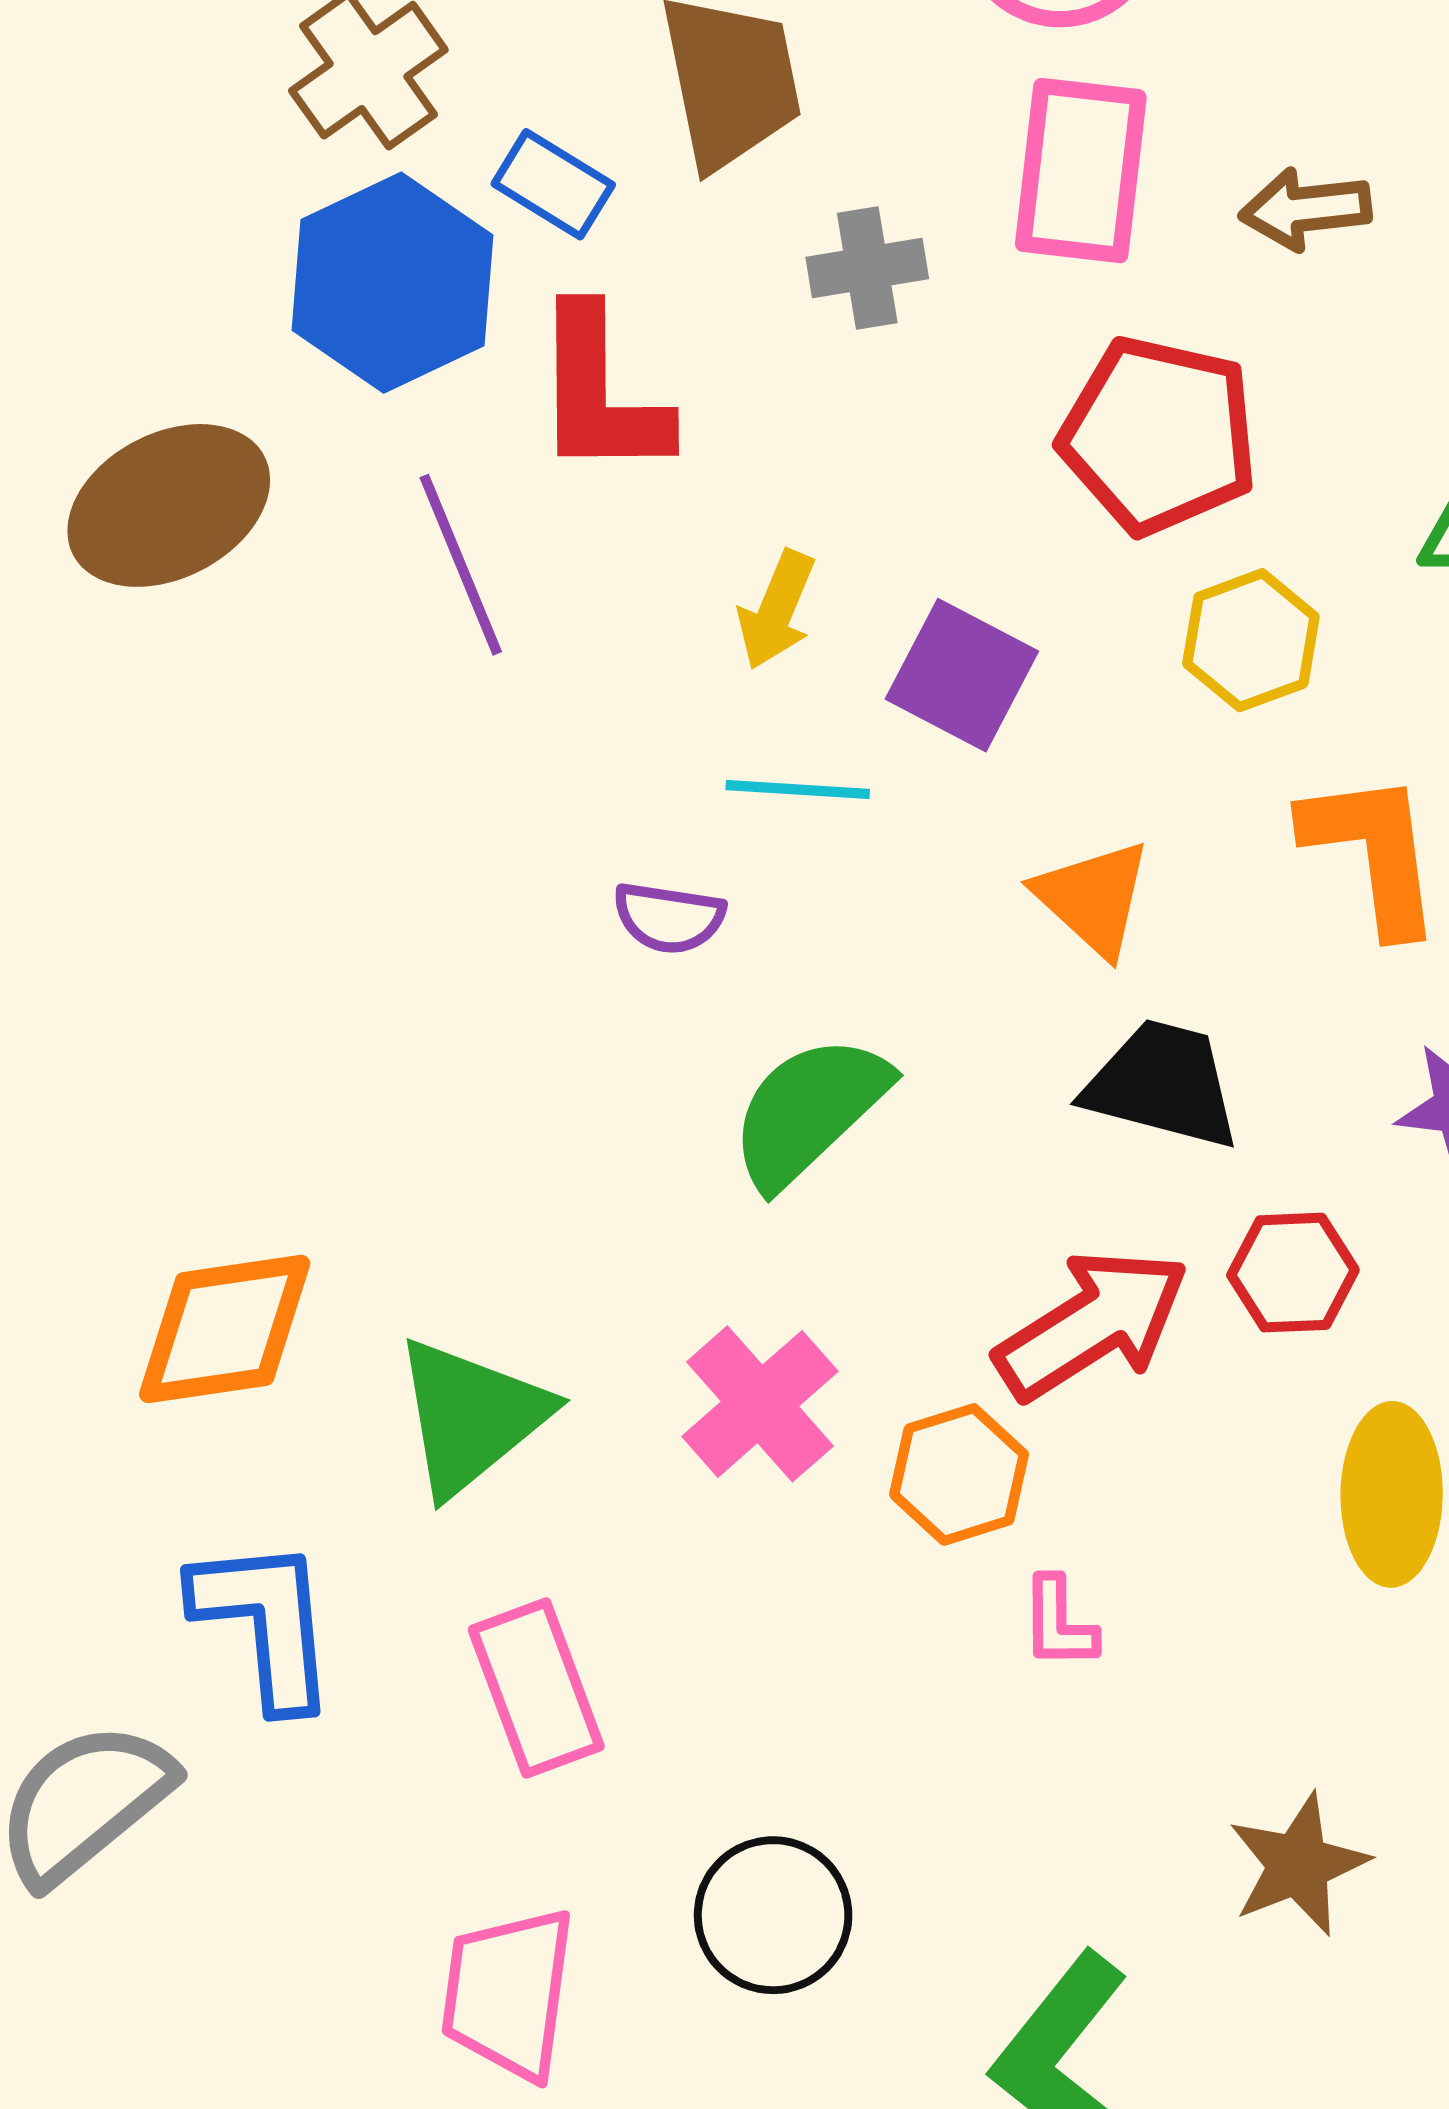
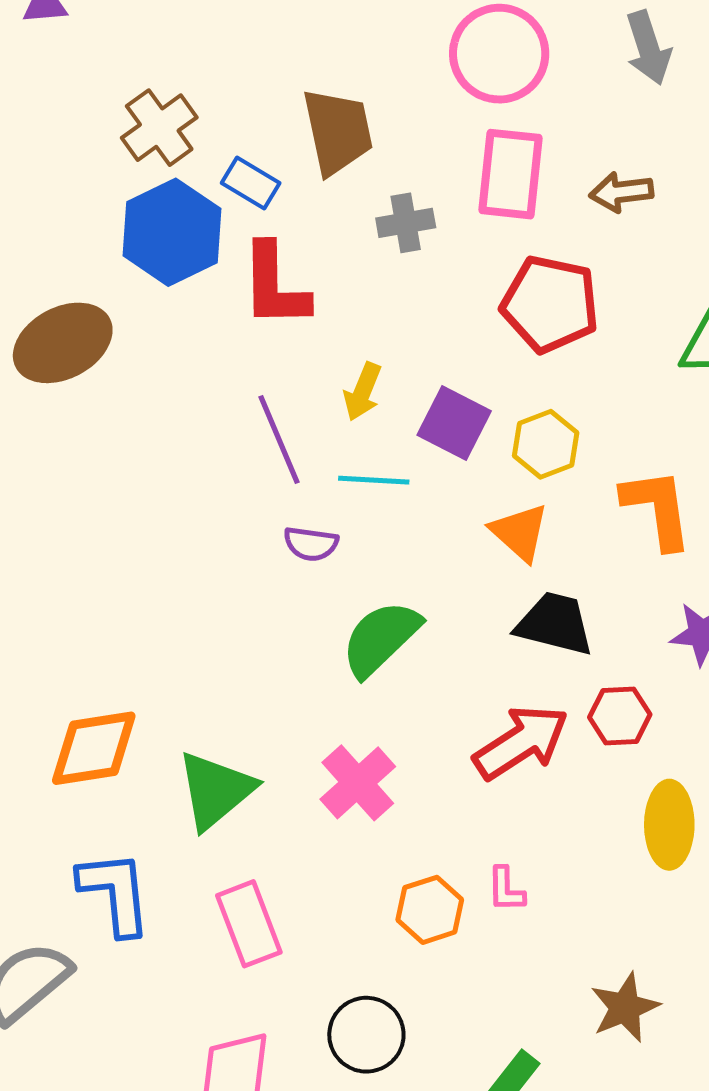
purple line: (461, 565) -> (279, 440), moved
yellow hexagon: (1251, 640) -> (546, 444), moved
orange hexagon: (959, 1474) -> (430, 910), moved

